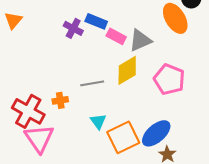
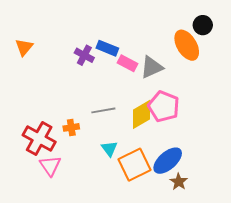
yellow diamond: (127, 70) -> (142, 114), moved
pink pentagon: (169, 79) -> (164, 106), moved
pink triangle: (39, 138) -> (50, 166), size x0.7

